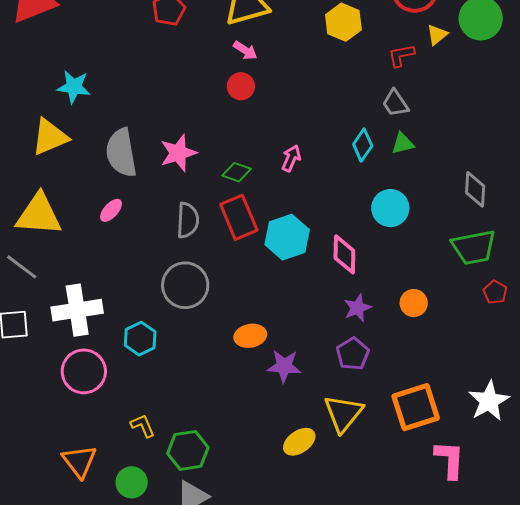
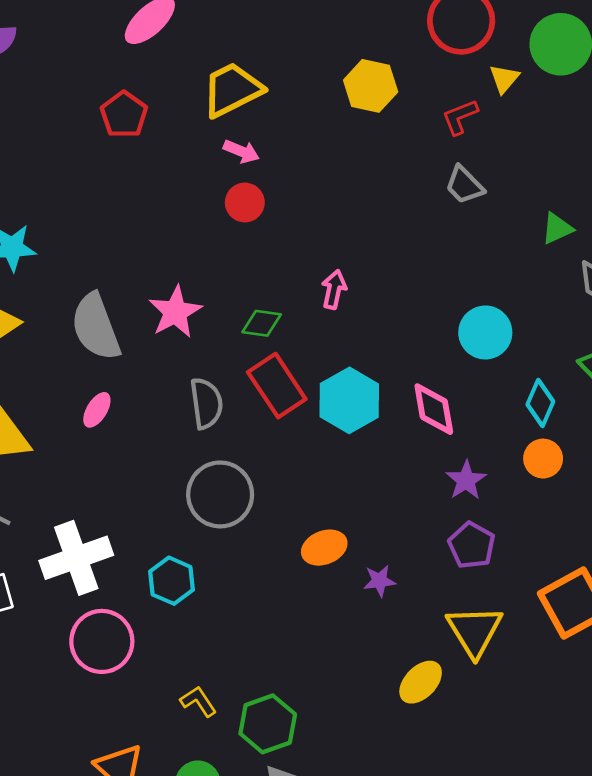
green triangle: (403, 144) -> (557, 228), moved
cyan diamond: (363, 145) -> (540, 403), moved
purple star: (284, 366) -> (379, 581), size x0.7

